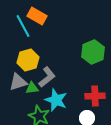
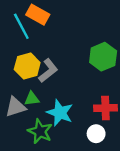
gray L-shape: (47, 77) -> (48, 71), moved
gray triangle: (18, 82) -> (16, 107), moved

